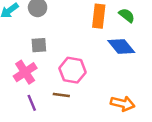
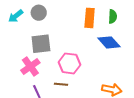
green semicircle: (127, 15) -> (113, 16), turned 56
gray square: (39, 45) -> (41, 44), size x1.5

